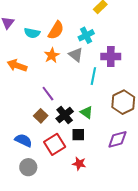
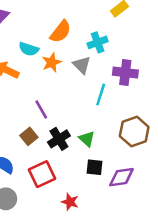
cyan semicircle: (32, 33) -> (29, 49), moved
black square: (78, 135) -> (94, 167), moved

